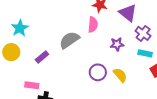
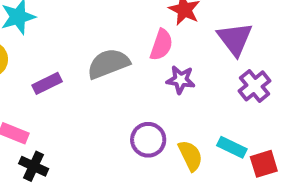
purple star: (117, 44) -> (181, 80), moved
cyan rectangle: (145, 53) -> (232, 147), moved

